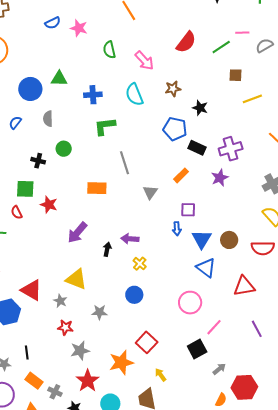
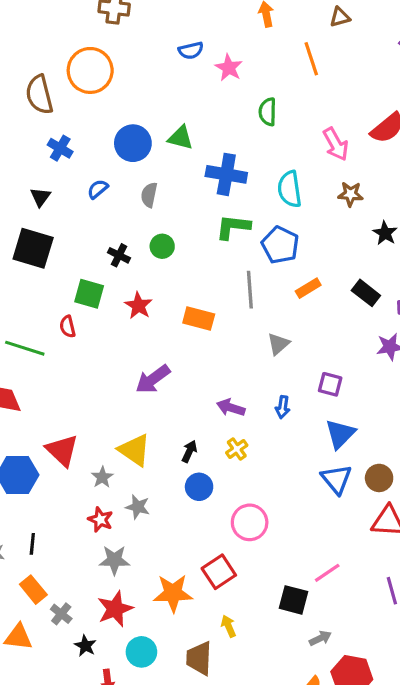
pink arrow: (144, 61) -> (336, 144), moved
blue cross: (93, 95) -> (226, 174), size x1.4
blue pentagon: (175, 129) -> (280, 245), moved
orange rectangle: (181, 175) -> (308, 288), moved
red star: (49, 205) -> (138, 306), moved
blue arrow: (177, 229) -> (283, 407), moved
brown circle: (229, 240) -> (379, 478), moved
black arrow: (107, 249) -> (189, 451), moved
blue circle: (134, 295) -> (199, 487), moved
pink circle: (190, 303) -> (250, 522), moved
gray star: (99, 312) -> (138, 507), moved
black square: (197, 349) -> (294, 600), turned 30

